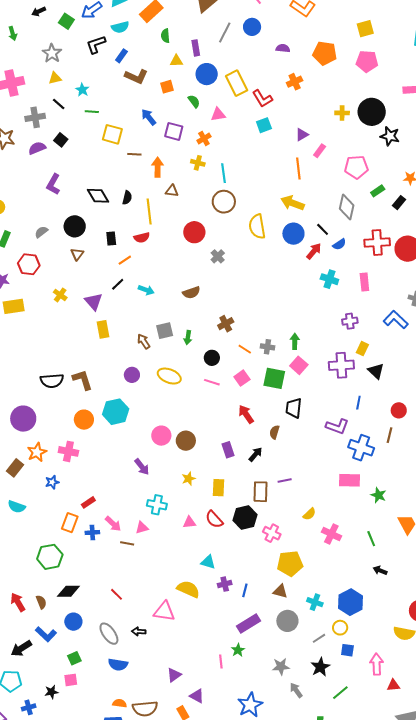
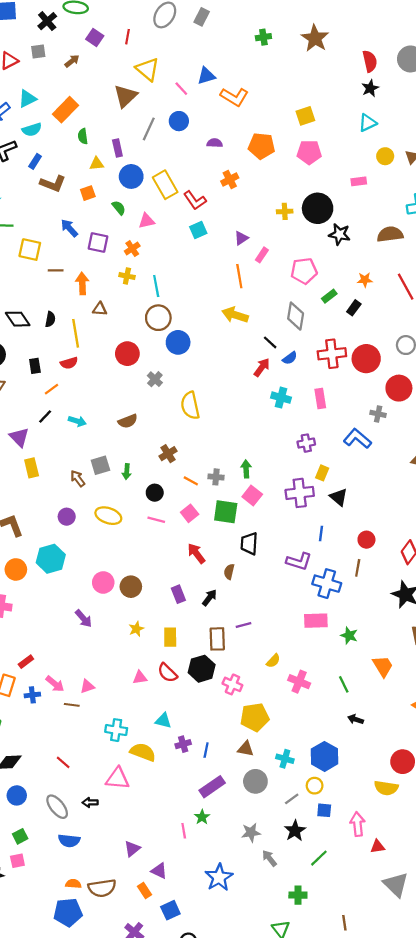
yellow semicircle: (257, 226) -> (190, 406), moved
blue circle: (293, 234) -> (178, 342), moved
cyan cross: (157, 505) -> (116, 730), moved

